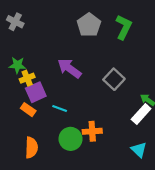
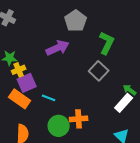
green L-shape: (124, 27) -> (107, 43), moved
purple arrow: (69, 68) -> (58, 48), moved, turned 120
orange rectangle: (28, 110) -> (20, 99), size x1.5

